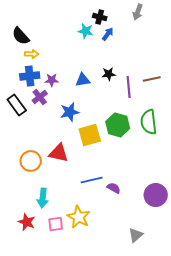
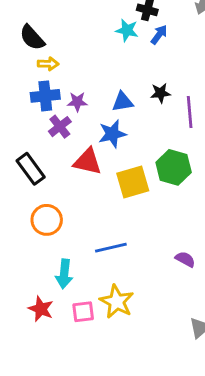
black rectangle: (17, 105) -> (31, 169), moved
blue star: (70, 112) -> (112, 134), moved
red triangle: (59, 153) -> (88, 162), moved
blue line: (92, 180) -> (111, 248), moved
purple semicircle: (114, 188) -> (185, 259), moved

